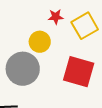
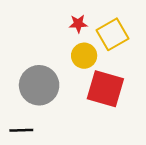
yellow circle: (40, 42) -> (84, 56), moved

